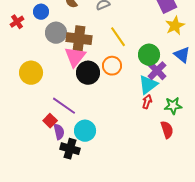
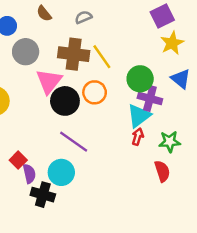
brown cross: (79, 39) -> (74, 54), moved
purple cross: (157, 71) -> (150, 99), turned -30
purple line: (64, 106) -> (74, 142), moved

